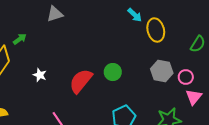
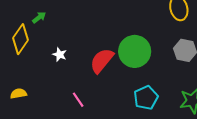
green circle: (113, 72) -> (135, 51), size x1.8

